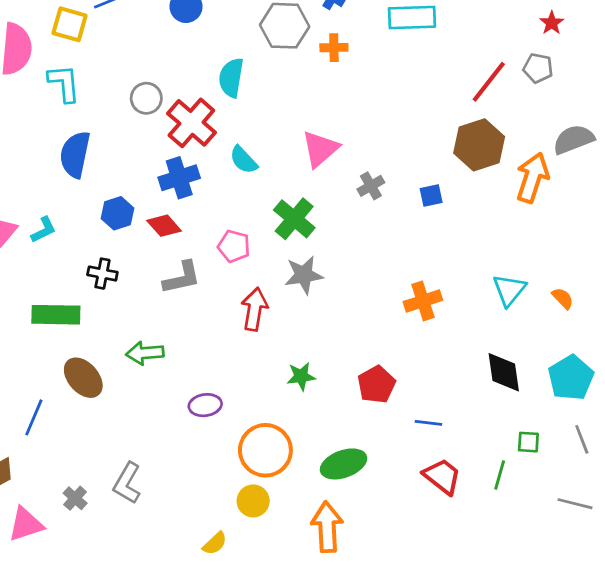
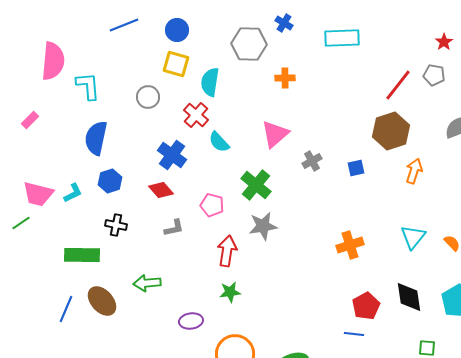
yellow square: (70, 24) -> (176, 64), moved
orange cross: (334, 48) -> (285, 78), moved
red cross: (191, 123) -> (196, 115), moved, size x0.7
blue cross: (179, 178) -> (172, 155), turned -36
orange arrow: (533, 178) -> (414, 171), moved, size x0.7
blue hexagon: (118, 213) -> (110, 181), moved
gray L-shape: (182, 278) -> (174, 228), size x0.7
green star: (301, 376) -> (230, 292), moved
red pentagon: (376, 385) -> (366, 306), moved
blue line: (34, 417) -> (66, 309), moved

